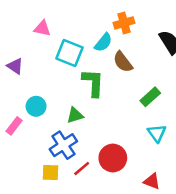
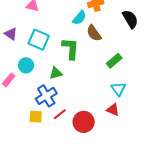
cyan square: (70, 53) -> (39, 40), moved
red circle: (113, 158) -> (84, 122), moved
red triangle: (152, 181) -> (113, 110), moved

